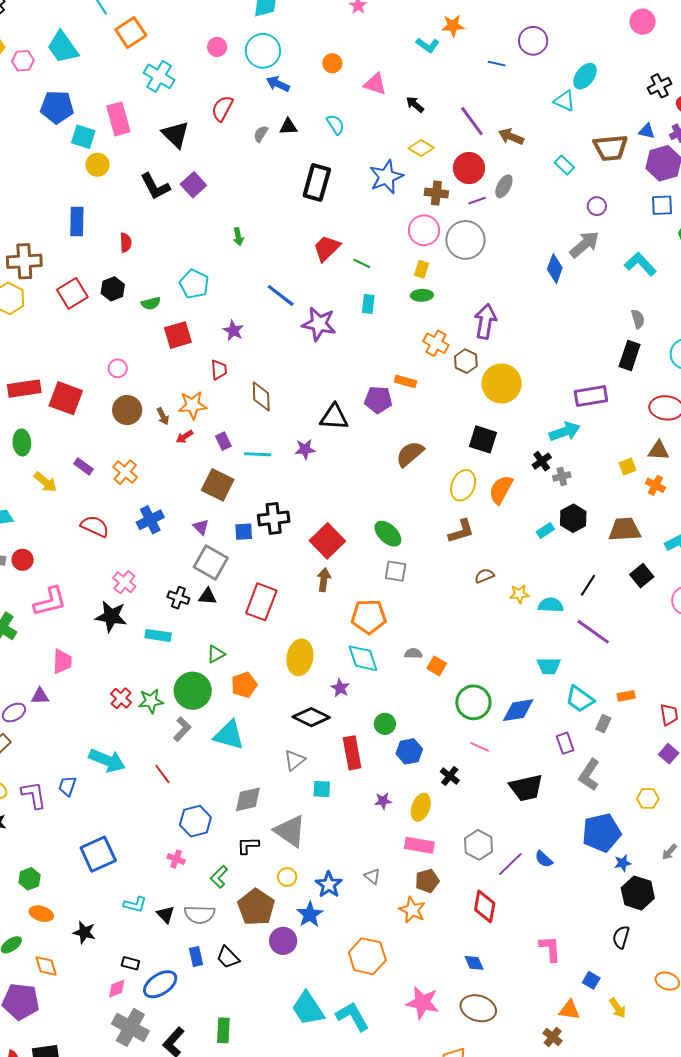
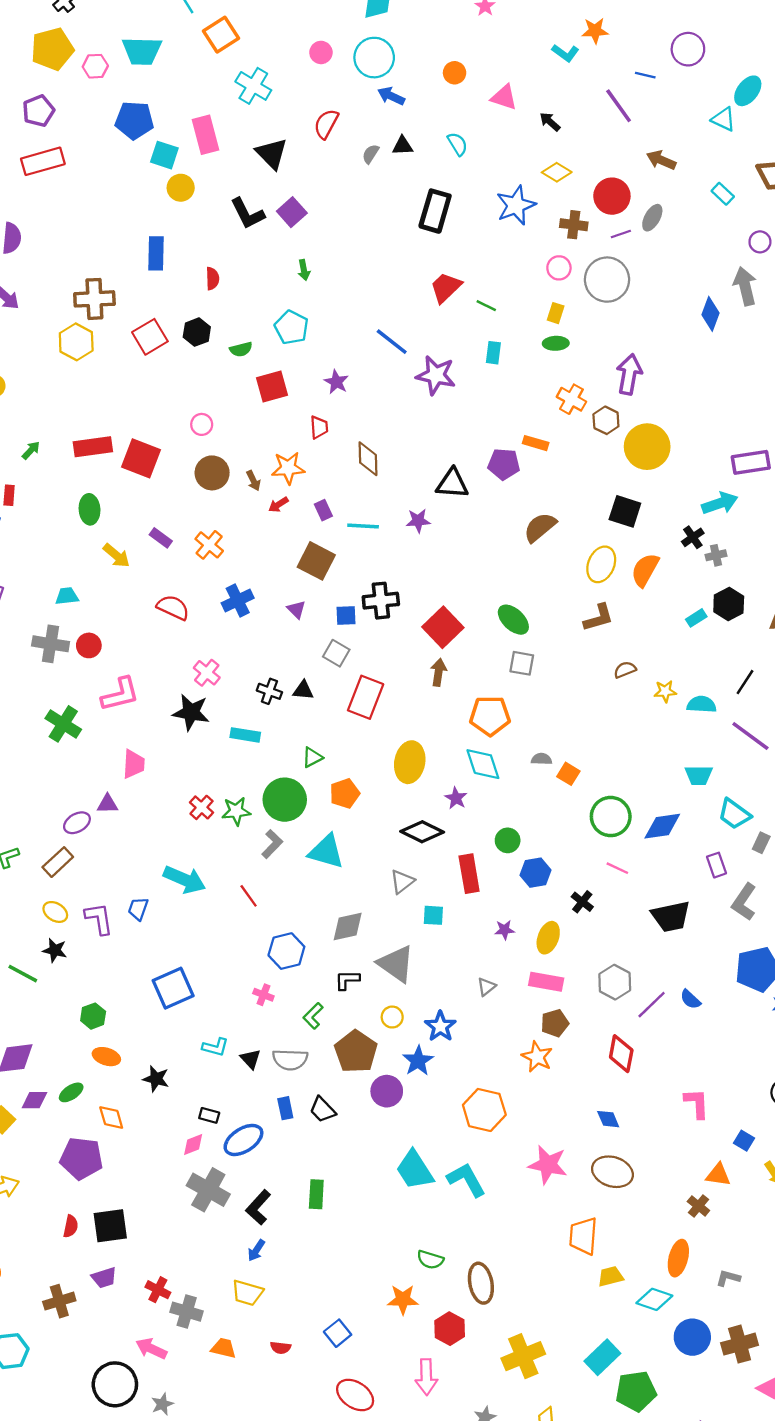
cyan trapezoid: (63, 47) -> (142, 51), turned -54
purple line: (472, 121) -> (619, 106), moved
pink circle: (424, 230) -> (559, 268), size x0.7
green arrow: (238, 237) -> (304, 270), moved
gray arrow: (584, 244) -> (745, 286), turned -64
gray square: (211, 563) -> (336, 653), moved, size x0.7
gray triangle: (372, 876) -> (486, 987), moved, turned 42

